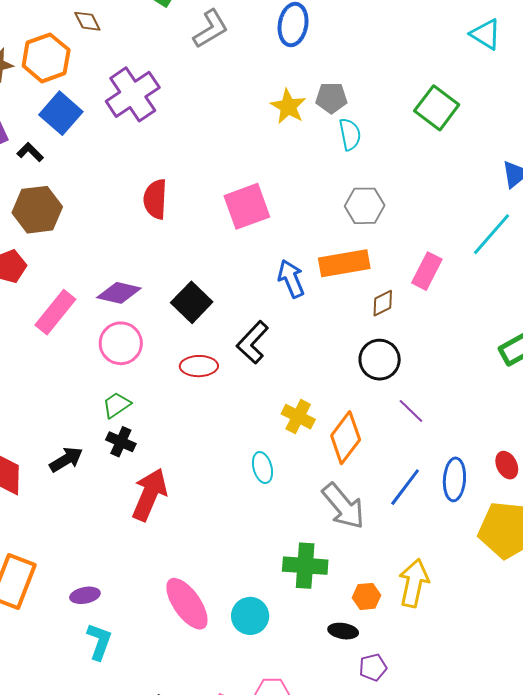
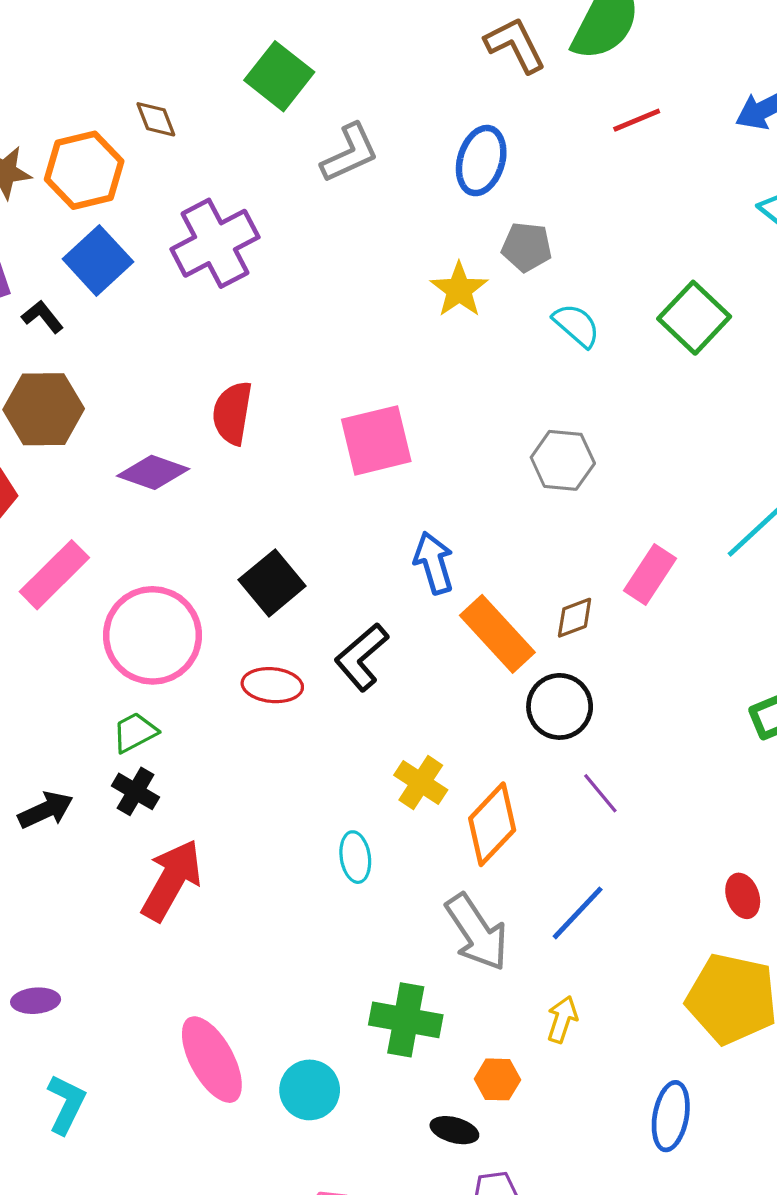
gray pentagon: (331, 98) -> (527, 247), moved
cyan semicircle: (350, 134) -> (576, 325), moved, turned -44
orange rectangle: (344, 263) -> (497, 634), moved, turned 51
purple diamond: (119, 293) -> (153, 472), moved
pink circle: (121, 343) -> (152, 635), size x1.4
blue ellipse: (454, 479) -> (671, 1116), moved
yellow arrow: (414, 583) -> (562, 1019), moved, size x0.6
purple ellipse: (85, 595) -> (36, 1001), moved

